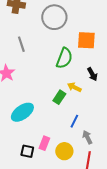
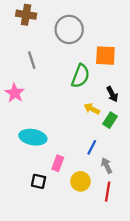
green rectangle: (59, 97) -> (110, 120), moved
cyan ellipse: (22, 112) -> (33, 137), turned 45
pink rectangle: (44, 143) -> (58, 163), moved

